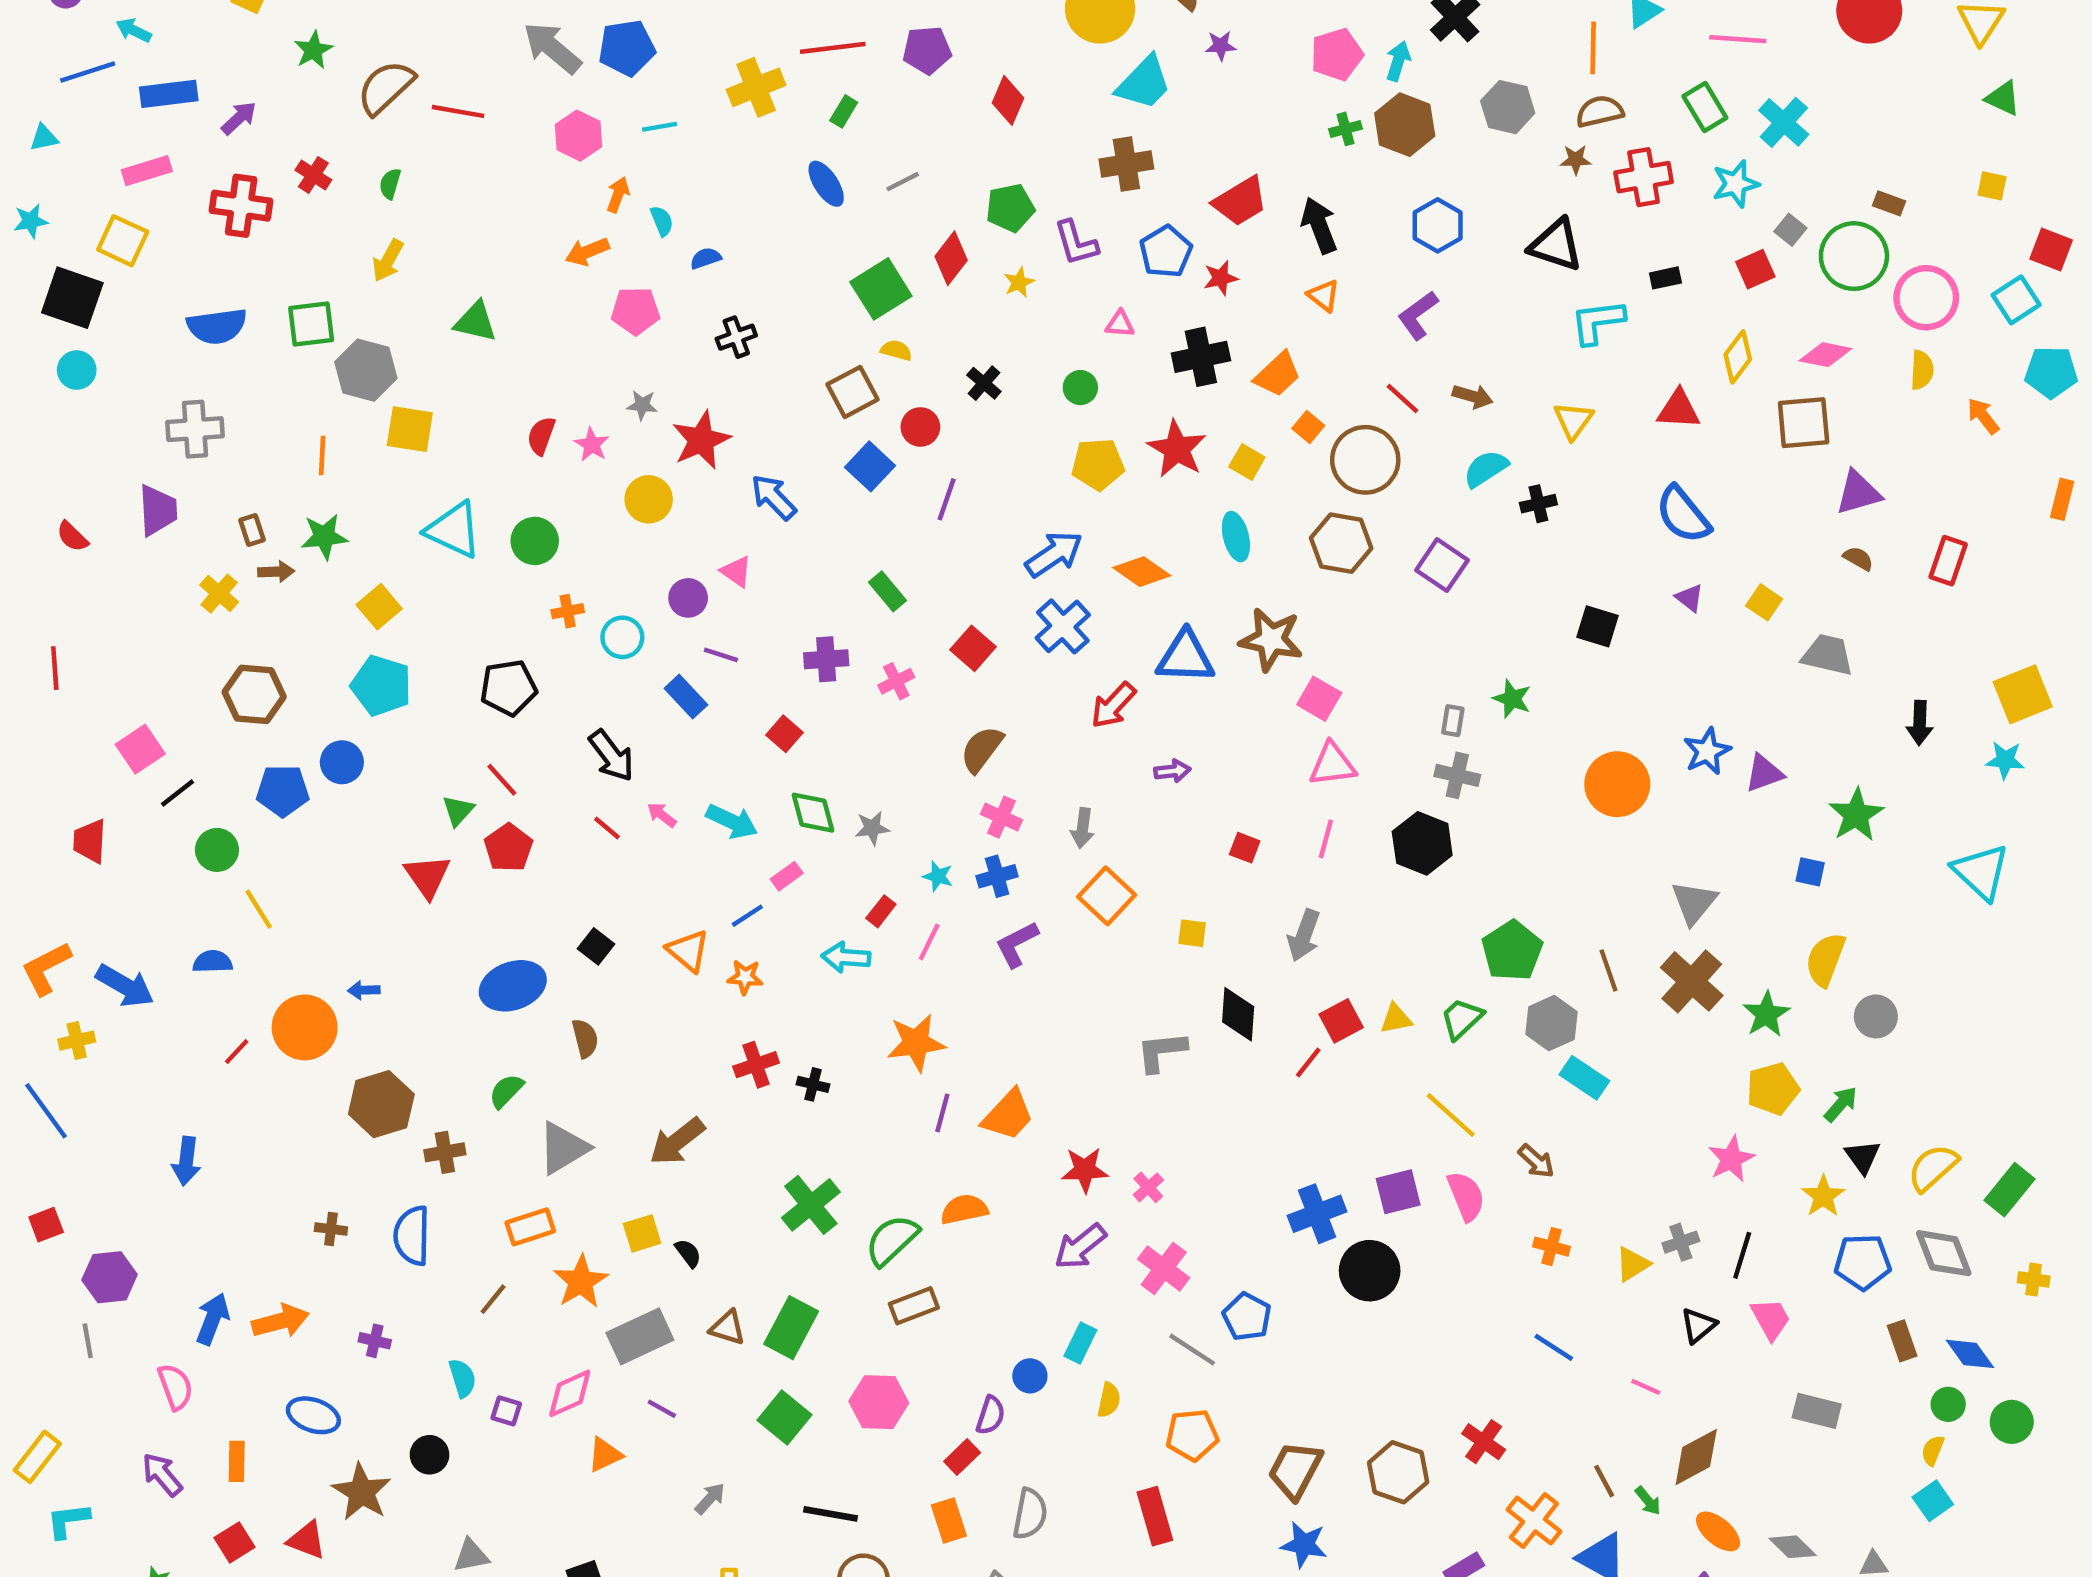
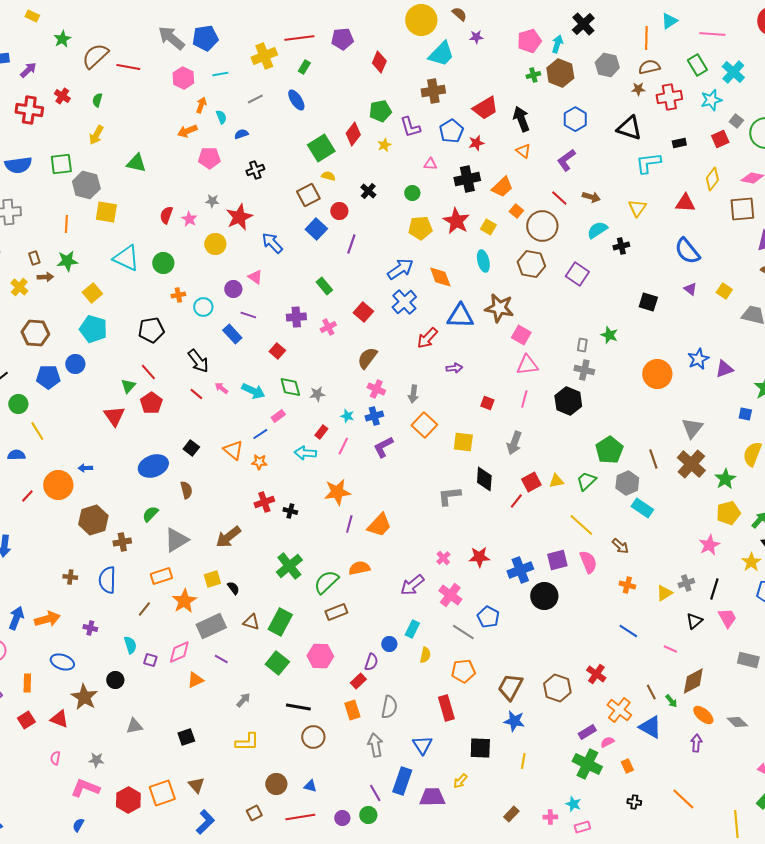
gray line: (903, 182) -> (255, 99), moved
orange diamond: (1142, 572) -> (440, 277), turned 35
yellow square: (1192, 933) -> (463, 442), size x1.5
red star: (1085, 1170) -> (479, 557), moved

